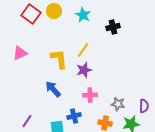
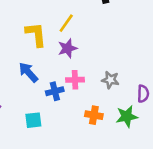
gray star: (118, 104) -> (110, 80), moved
blue cross: (74, 116) -> (55, 91), moved

